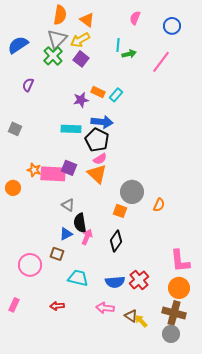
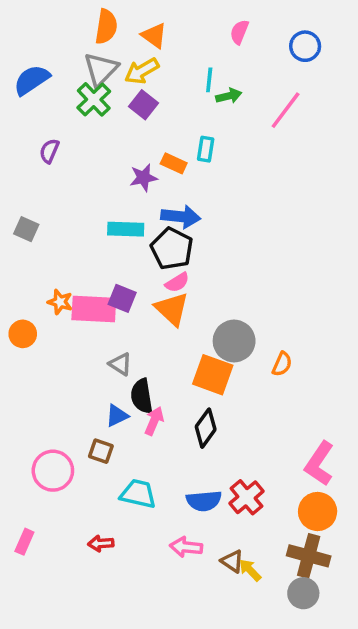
cyan rectangle: (116, 95) -> (206, 149), moved, turned -32
orange square: (120, 211) -> (213, 375), size x1.6
pink L-shape: (180, 261) -> (319, 464), turned 40

